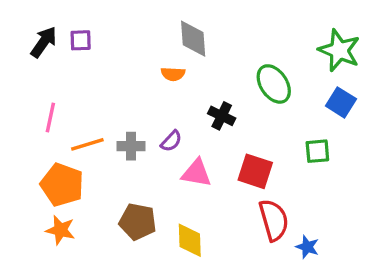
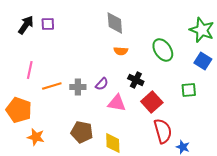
orange semicircle: (173, 74) -> (121, 51), moved
black cross: (222, 116) -> (136, 80), moved
red square: (255, 171) -> (152, 102), turned 30
orange pentagon: (62, 185) -> (19, 110), moved

